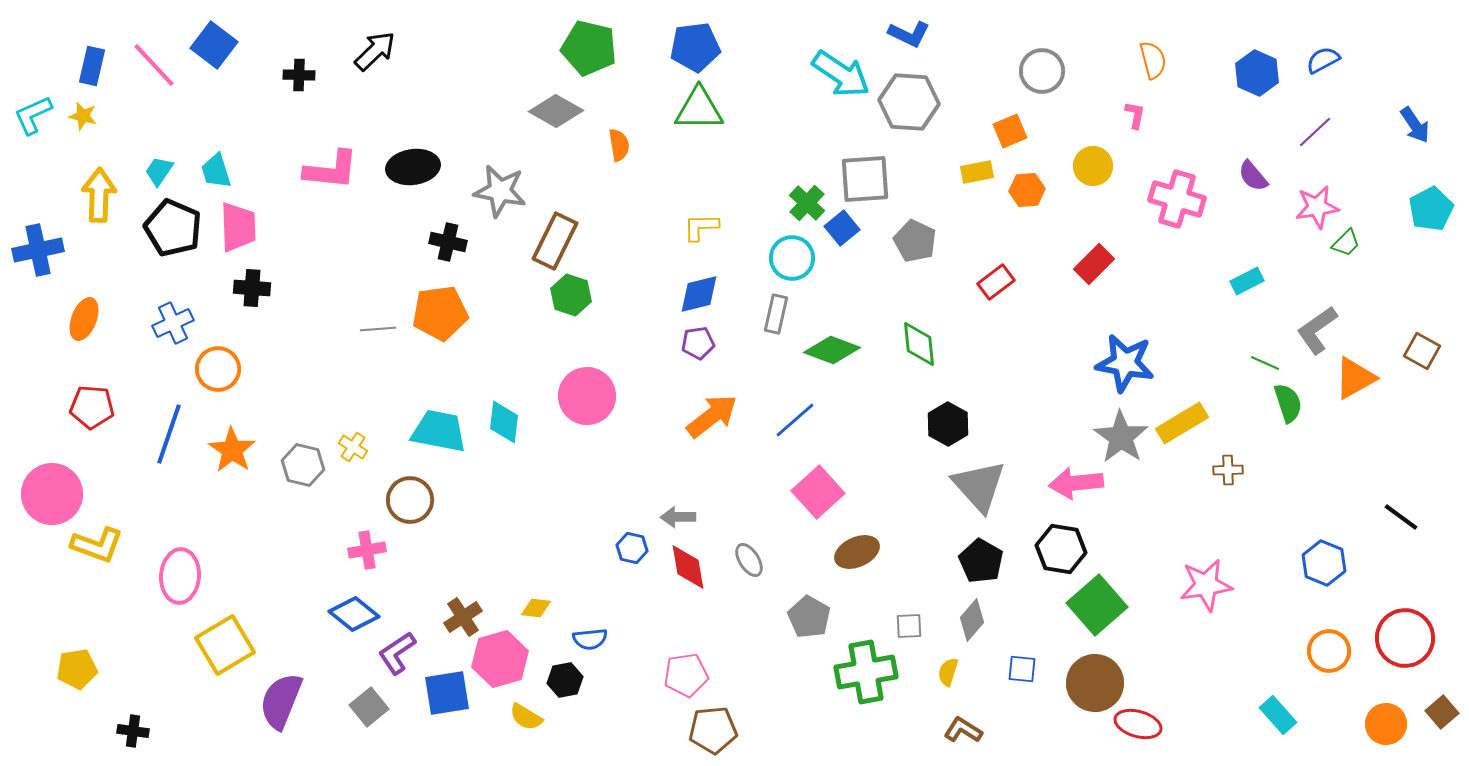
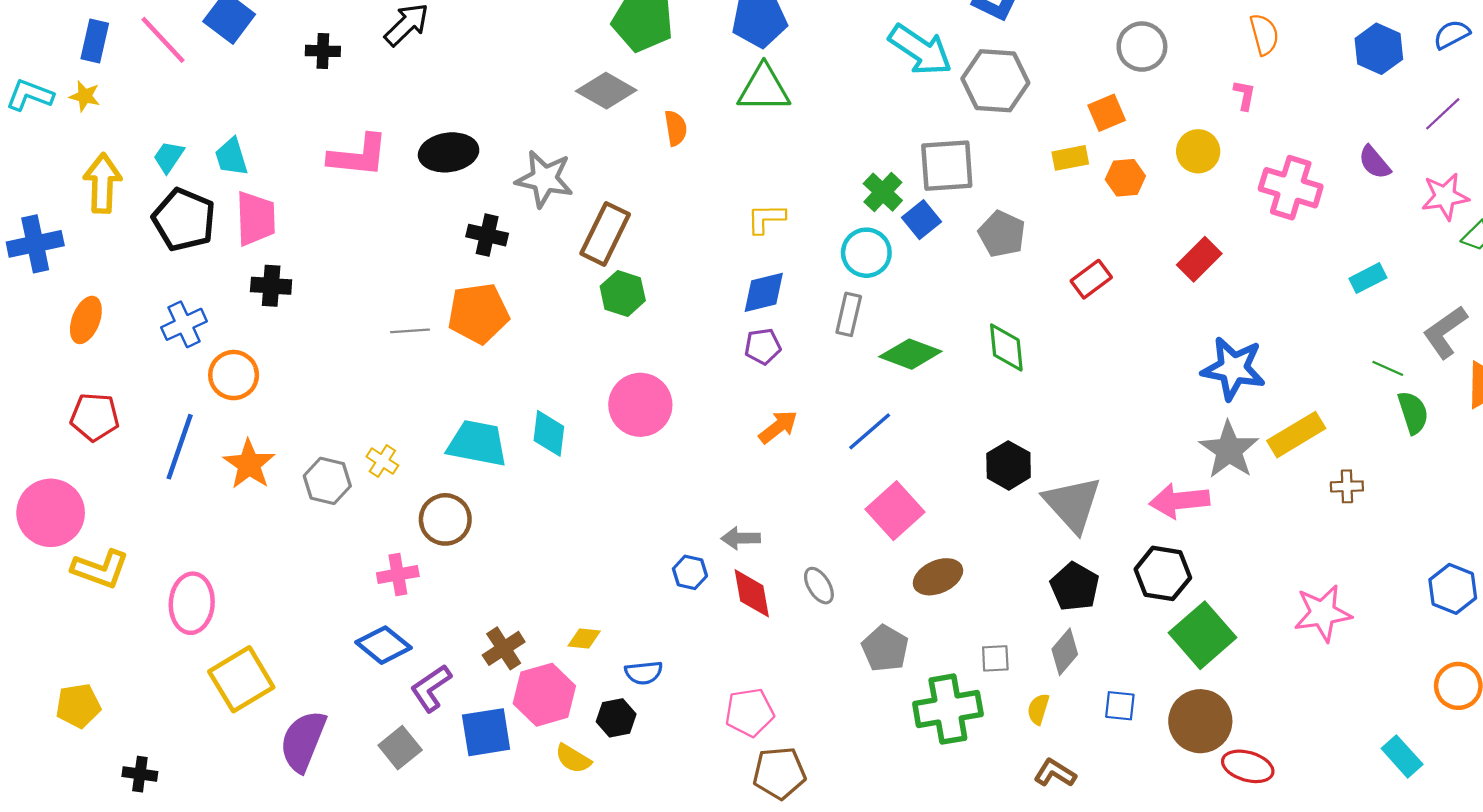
cyan L-shape: (33, 115) -> (30, 95), turned 45
orange arrow: (712, 416) -> (778, 427), size x0.7
black hexagon: (948, 424) -> (1009, 465), moved

